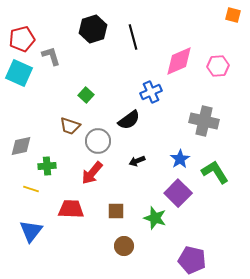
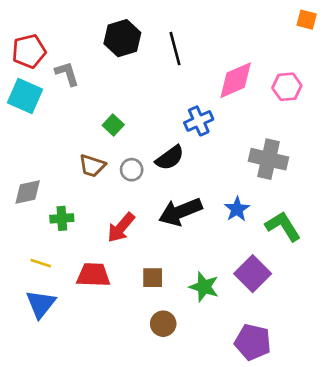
gray circle: (98, 141) -> (132, 170), moved, size x0.7
black arrow: (137, 161) -> (180, 212), size x2.0
yellow line: (31, 189) -> (41, 263), moved
purple square: (178, 193) -> (253, 274), moved

